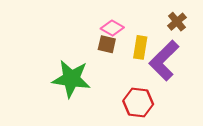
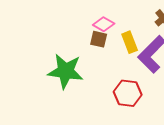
yellow rectangle: (140, 47) -> (130, 42), turned -30

